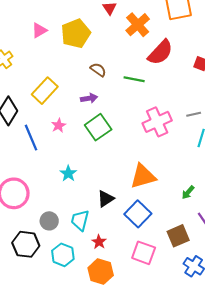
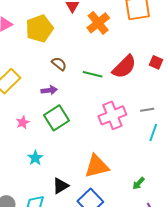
red semicircle: (160, 52) -> (124, 67), moved
pink star: (59, 125) -> (23, 122), moved
cyan star: (68, 173) -> (35, 158), moved

